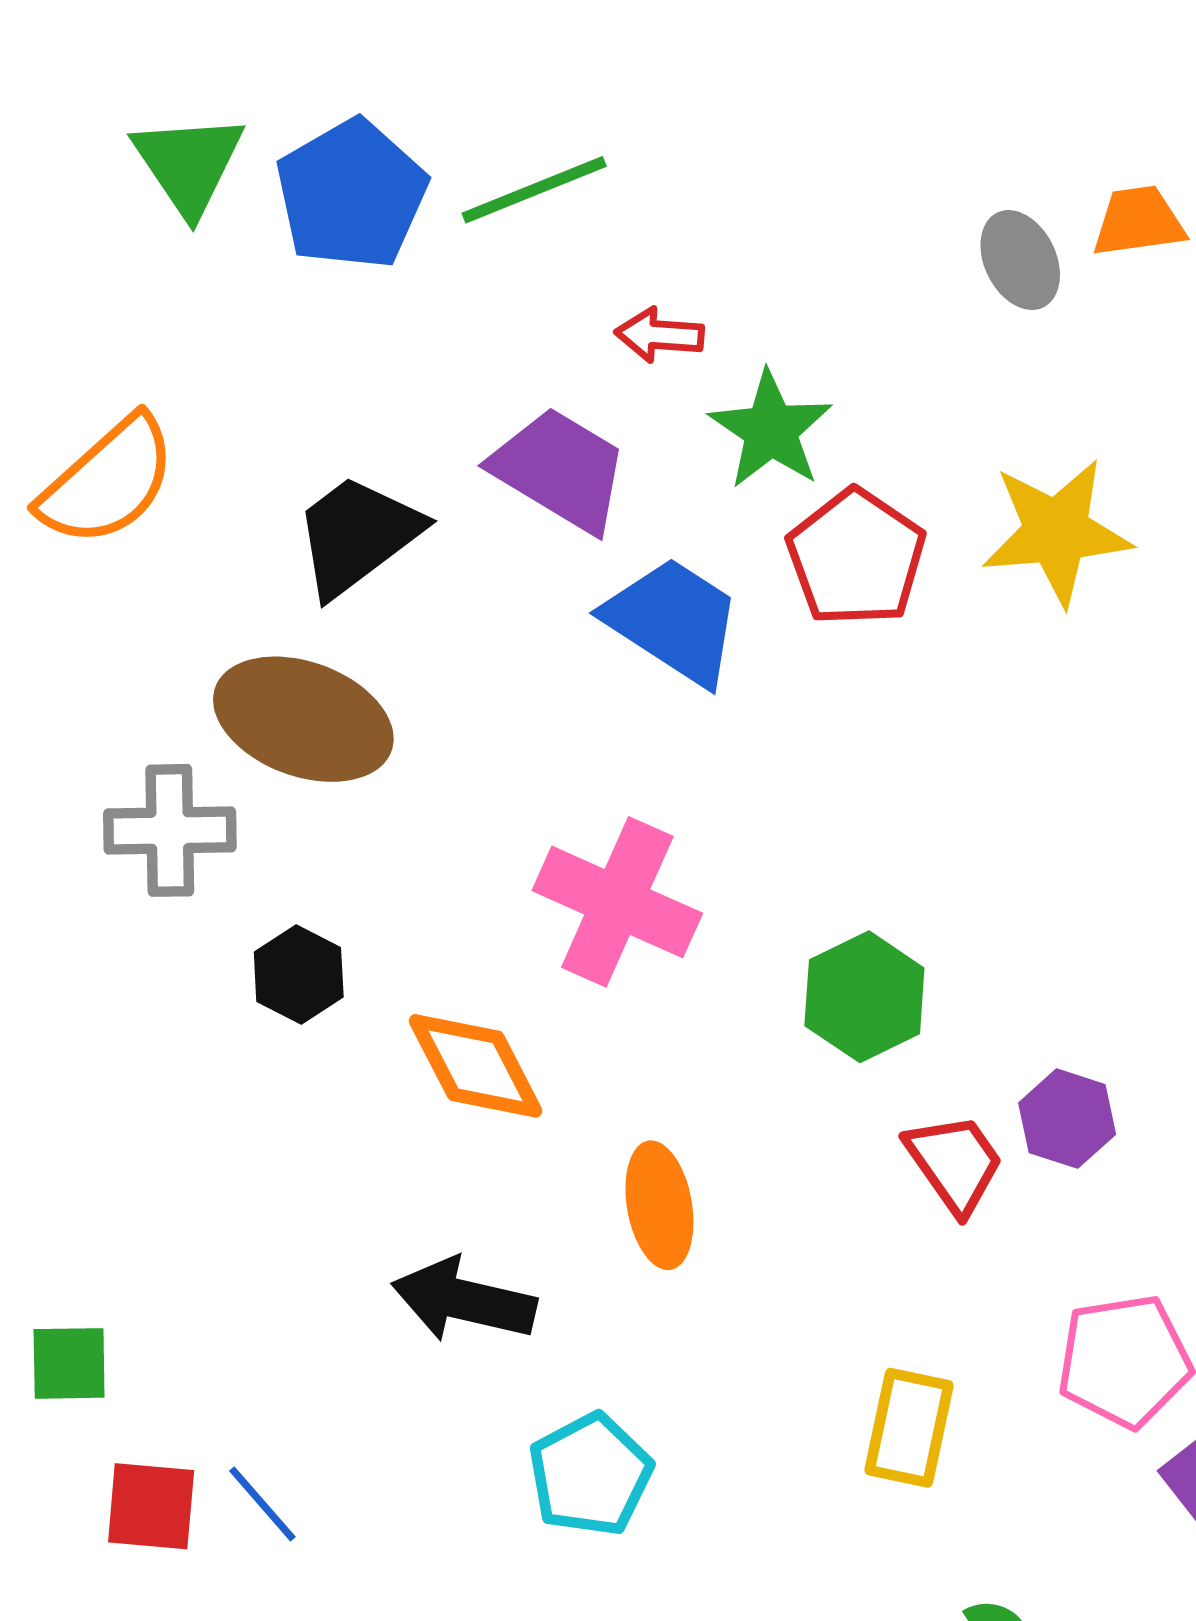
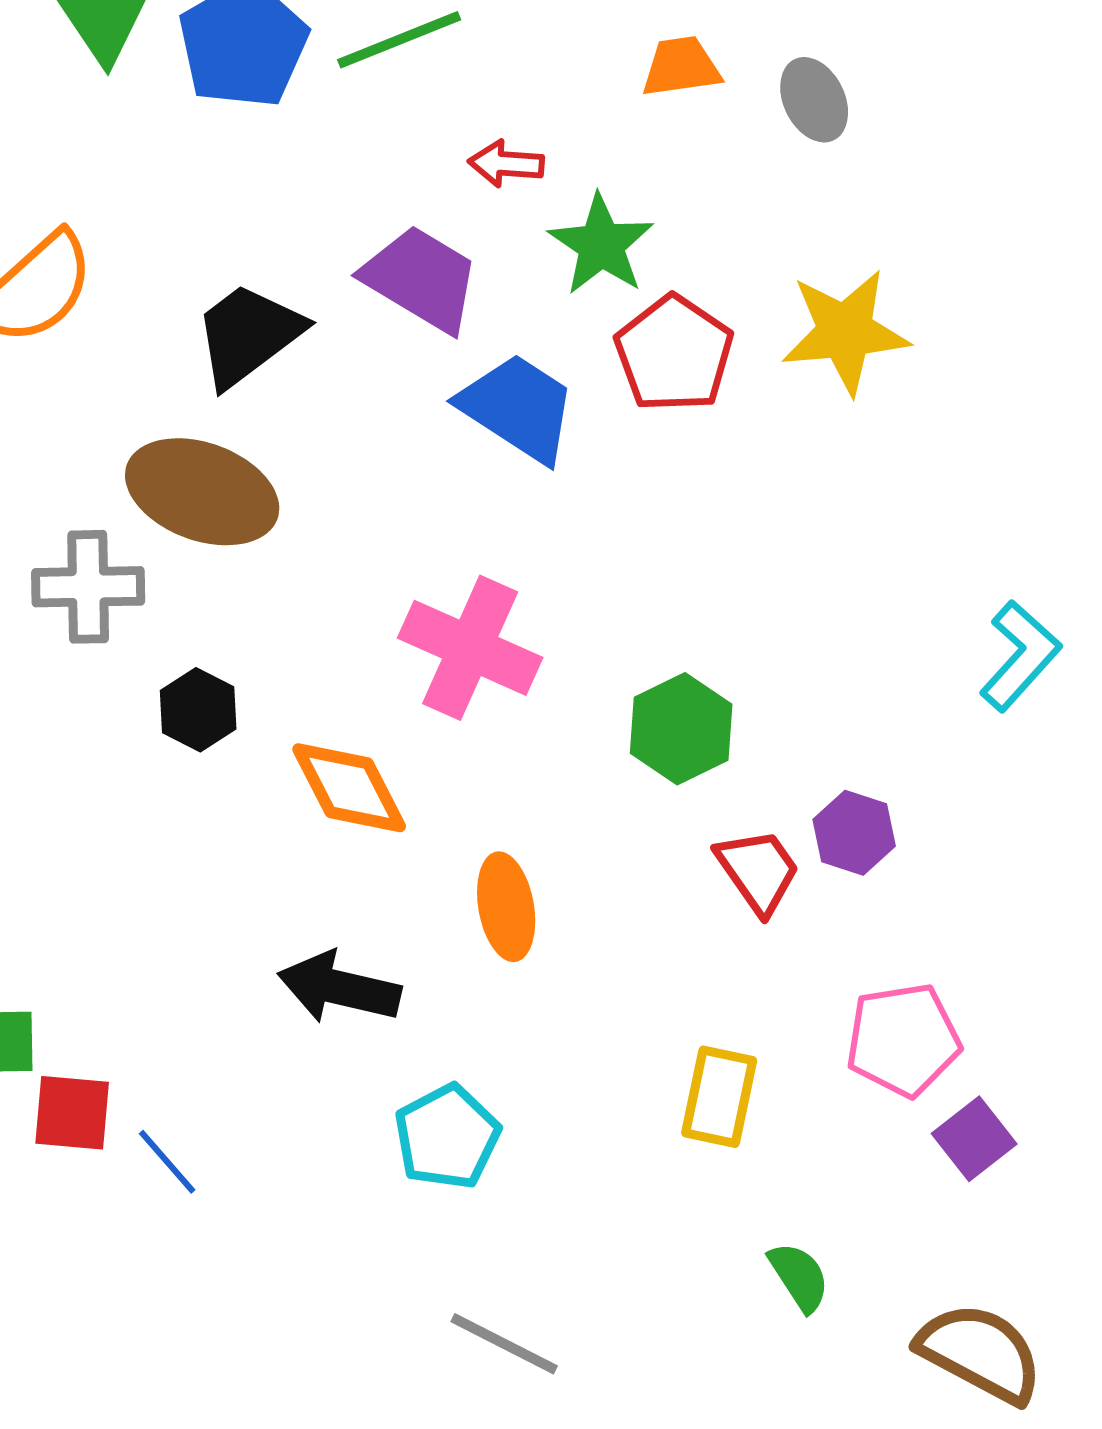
orange trapezoid: (1139, 221) -> (681, 67), moved
red square: (151, 1506) -> (72, 1113), moved

